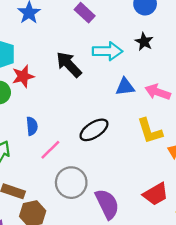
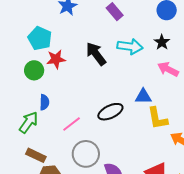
blue triangle: (125, 87) -> (143, 96), moved
pink arrow: (158, 92) -> (168, 69), moved
blue semicircle: (32, 126) -> (44, 102), moved

